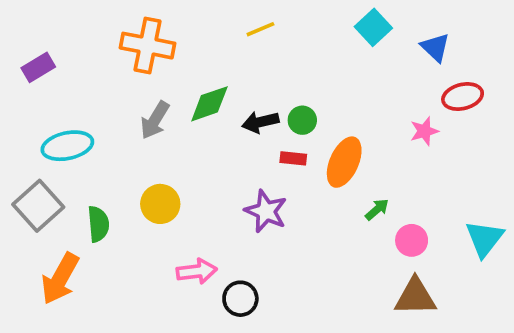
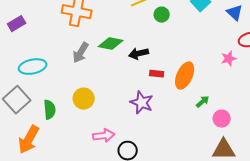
green diamond: (209, 104) -> (111, 44), turned 30
green circle: (302, 120) -> (162, 15), moved

